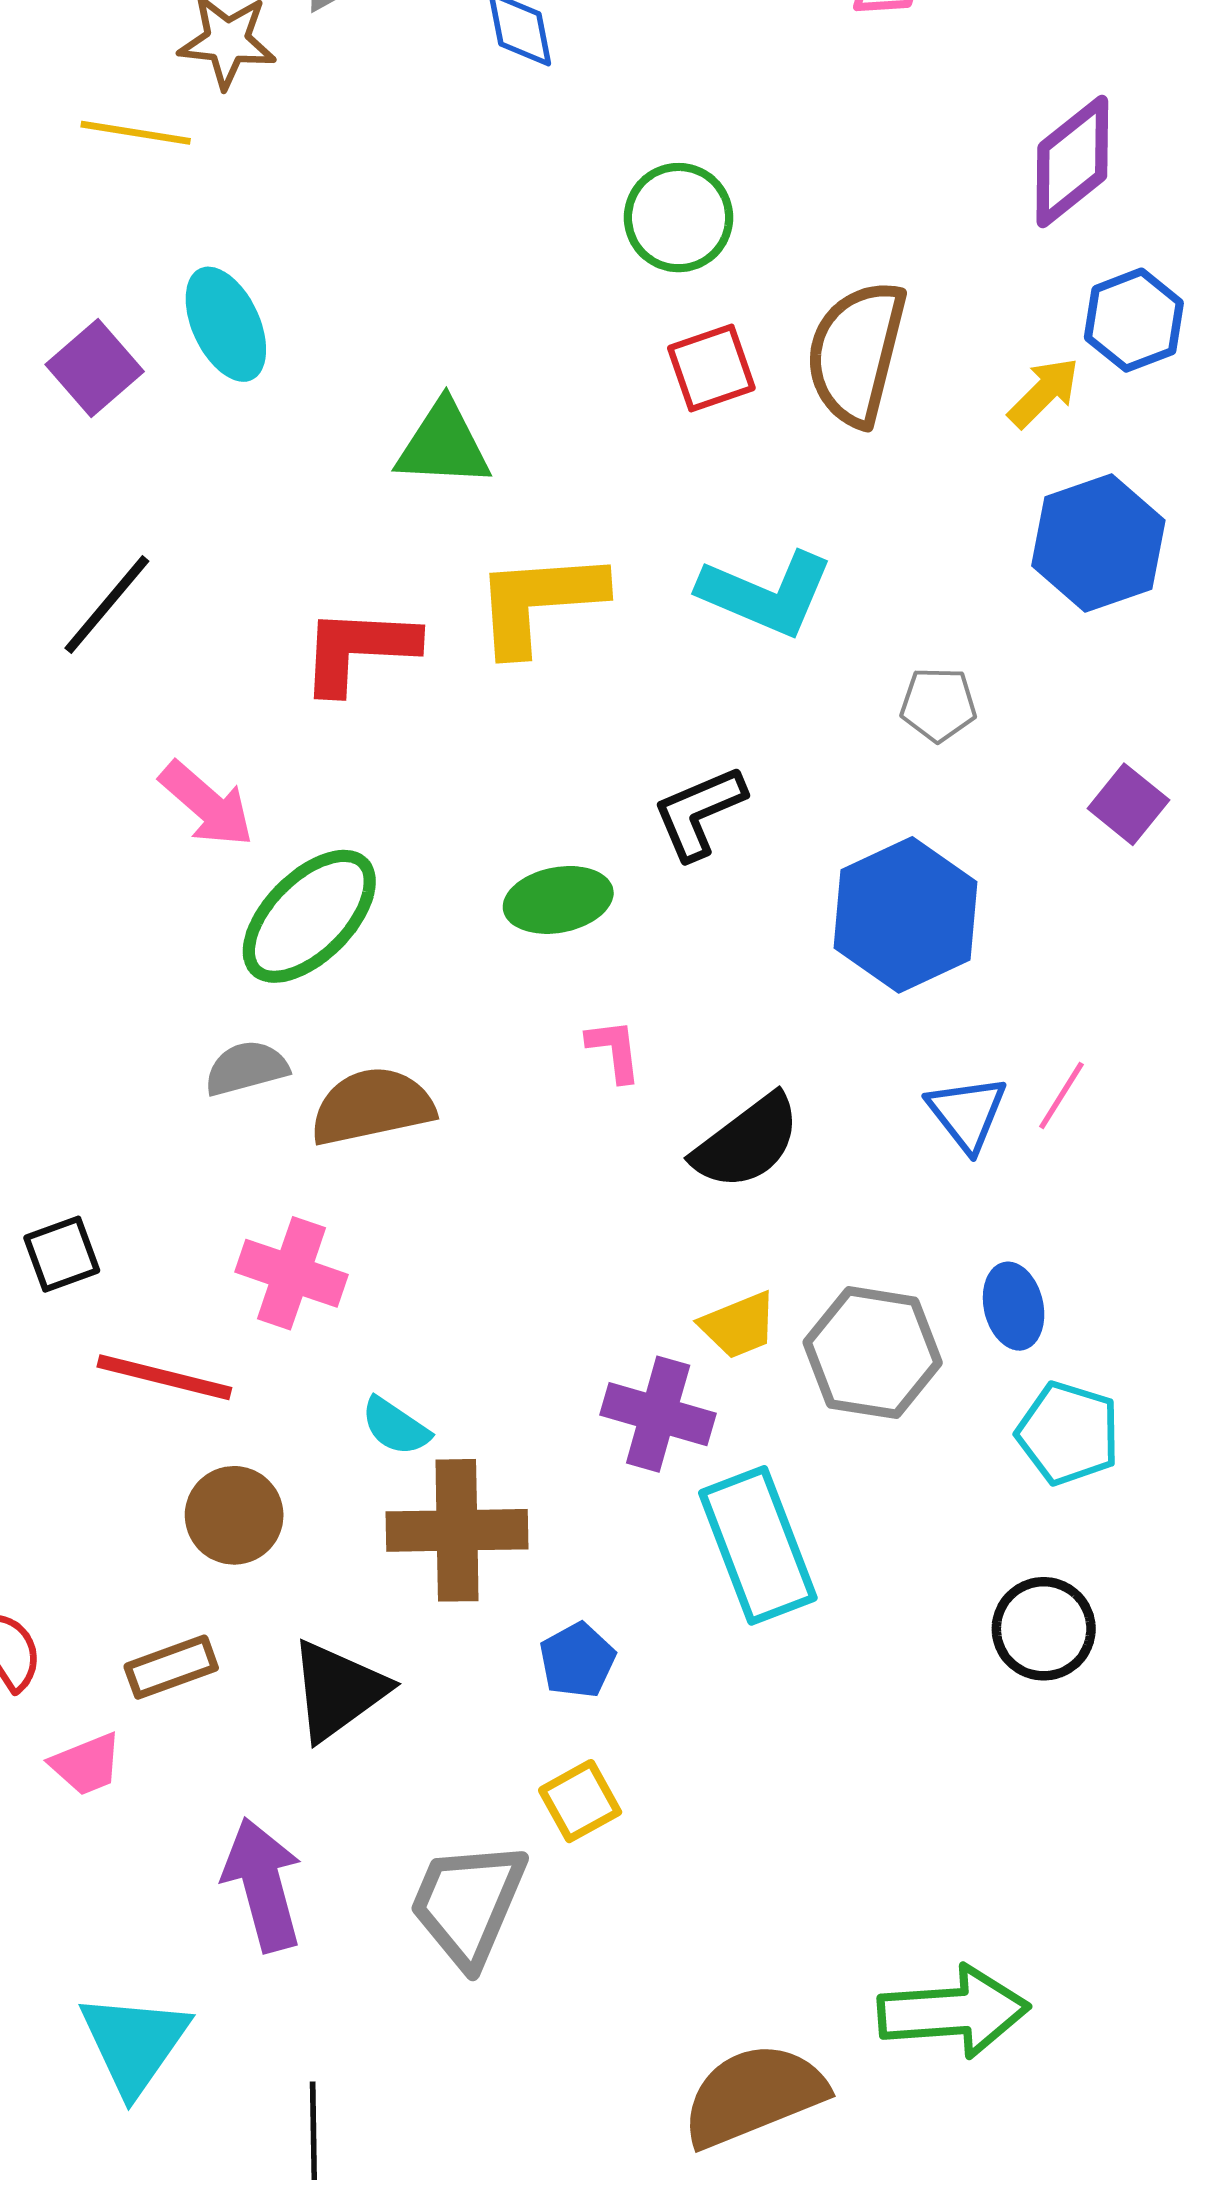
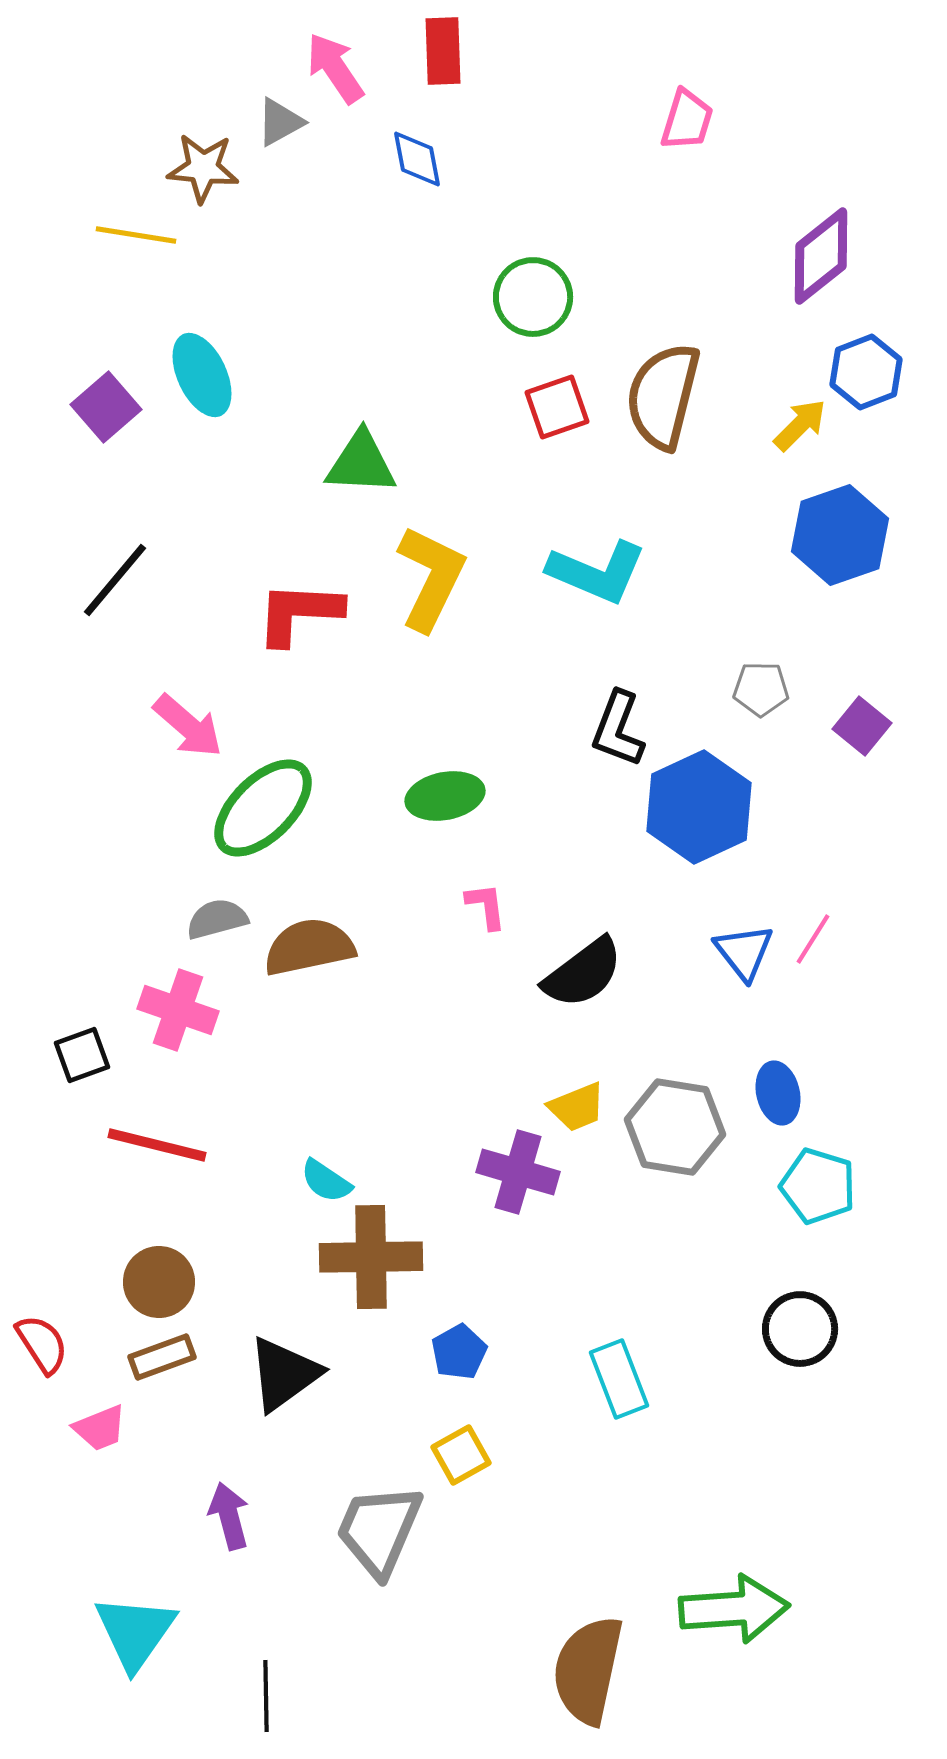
yellow L-shape: (539, 602) -> (431, 578), turned 120
gray pentagon: (938, 704) -> (761, 689), moved
black L-shape: (699, 812) -> (618, 729), moved, turned -46
pink cross: (292, 1273) -> (178, 1010), moved
brown circle: (234, 1515) -> (159, 1282), moved
cyan rectangle: (758, 1545) -> (619, 1379), moved, size x0.7
purple arrow: (263, 1885) -> (229, 1516), size x0.7
brown semicircle: (754, 2095) -> (588, 1670), turned -56

